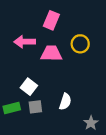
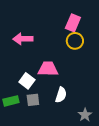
pink rectangle: (51, 20) -> (73, 23), moved
pink trapezoid: (51, 53) -> (48, 69), moved

